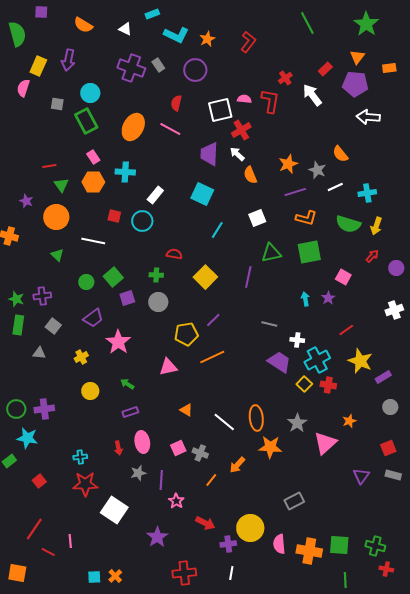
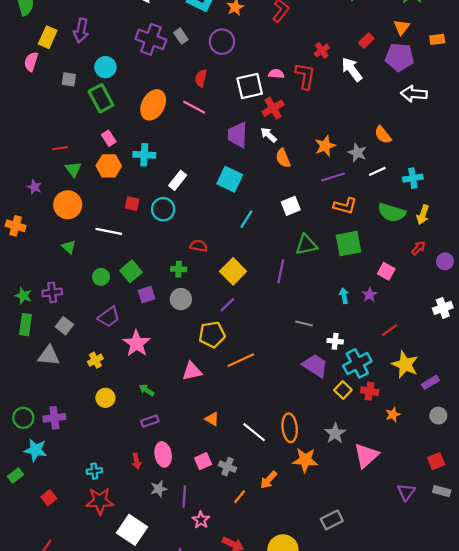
purple line: (213, 320) -> (227, 305), moved
gray triangle: (39, 353) -> (49, 356), size x1.5
orange star: (349, 421) -> (393, 414), moved

